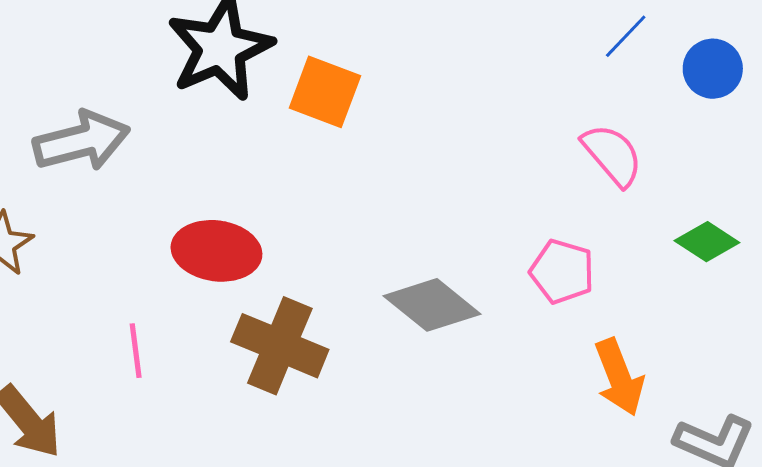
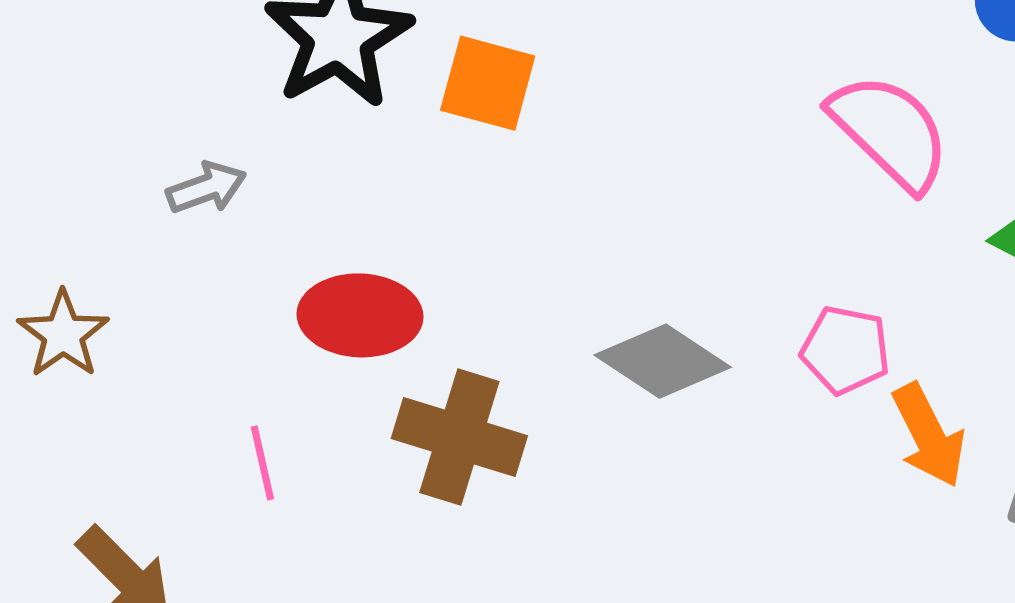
gray arrow: (82, 141) -> (206, 188), moved, size x0.6
pink semicircle: (612, 155) -> (890, 132), size x1.4
pink pentagon: (562, 272) -> (845, 350), moved

